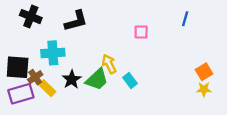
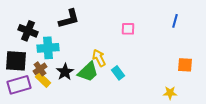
black cross: (31, 17) -> (28, 31), moved
blue line: (185, 19) -> (175, 21), moved
orange square: (204, 72) -> (185, 65), turned 35
brown cross: (35, 77) -> (40, 69), moved
yellow star: (204, 89) -> (170, 93), moved

